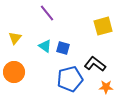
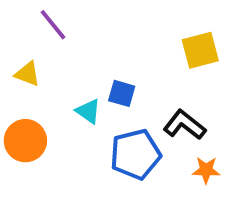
purple line: (47, 13) -> (53, 25), moved
yellow triangle: (15, 38) -> (27, 74), turned -48
cyan triangle: (45, 46) -> (88, 111), moved

